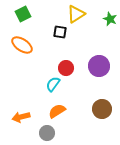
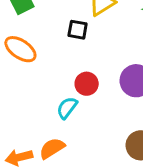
orange semicircle: (57, 111) -> (52, 148), moved

